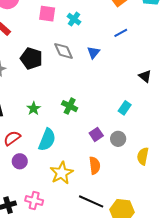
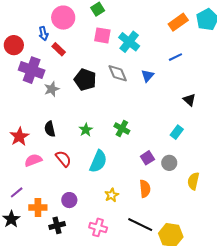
cyan cross: (74, 19) -> (129, 42), size x1.5
black triangle: (145, 76) -> (189, 100), moved
red semicircle: (12, 138) -> (63, 159), turned 84
purple circle: (20, 161) -> (69, 200), moved
yellow star: (62, 173) -> (112, 195), size x0.6
pink cross: (34, 201) -> (98, 227), moved

